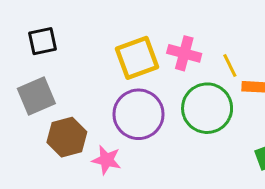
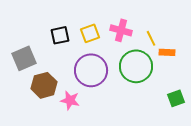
black square: (43, 41) -> (60, 35), moved
yellow square: (137, 58) -> (90, 33), size x0.7

